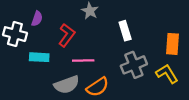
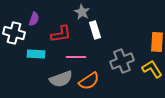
white rectangle: (125, 31) -> (95, 30), moved
red L-shape: (67, 35) -> (61, 34), turned 45

